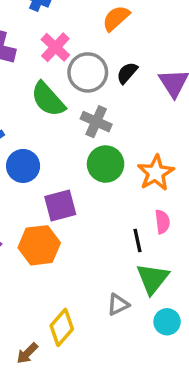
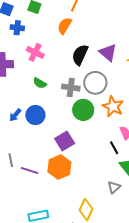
gray circle: (88, 72) -> (95, 83), moved
black semicircle: (127, 73) -> (80, 55), size x1.5
green semicircle: (48, 99) -> (40, 83), size x0.6
blue circle: (23, 166) -> (35, 115), moved

